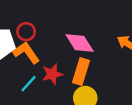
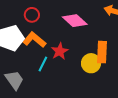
red circle: (26, 32) -> (32, 15), moved
orange rectangle: (81, 72) -> (102, 52), moved

